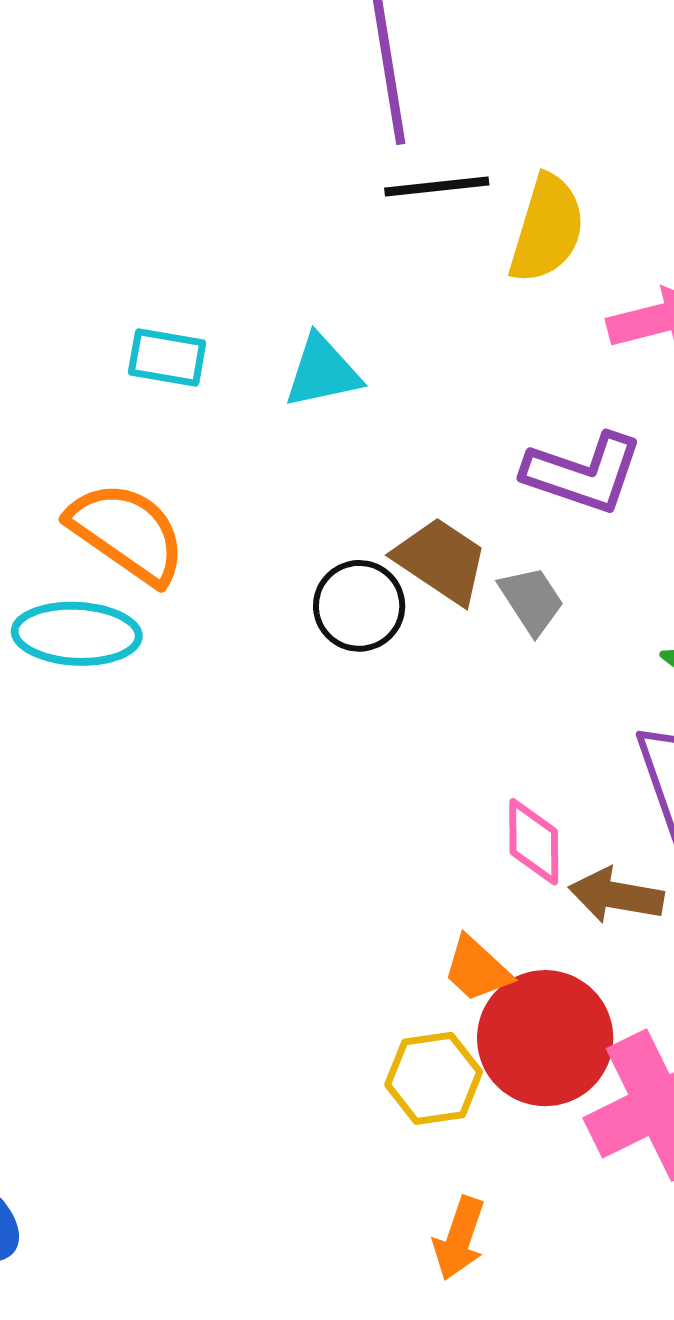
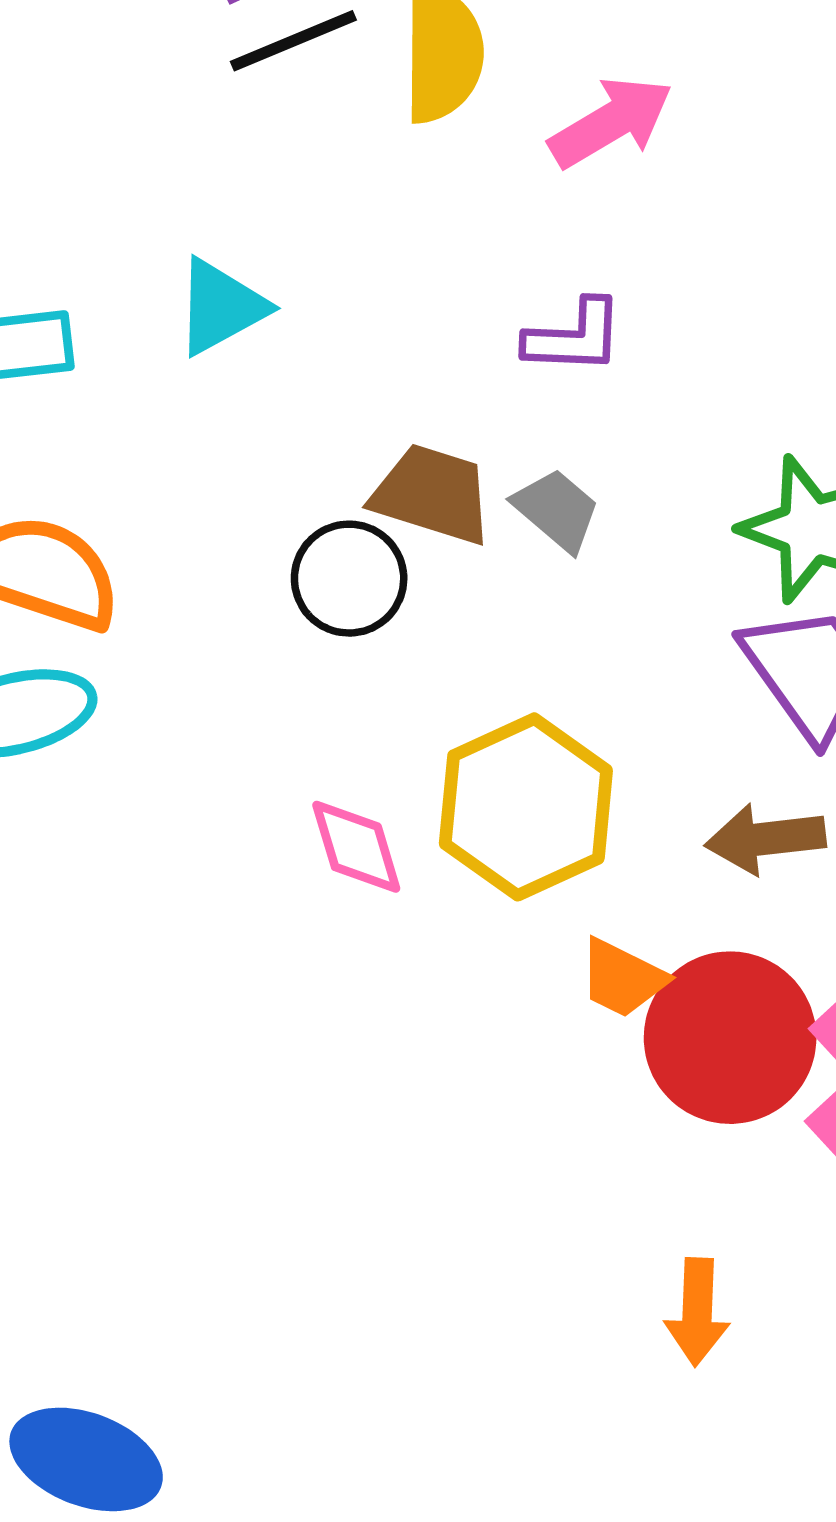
purple L-shape: (583, 473) -> (574, 337), size x0.7
pink diamond: (534, 842) -> (356, 847), moved
yellow hexagon: (434, 1078) -> (526, 807), moved, size x1.5

